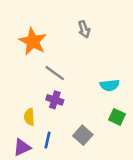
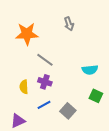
orange star: (33, 41) -> (27, 34), turned -30
yellow semicircle: (29, 117) -> (24, 87), moved
blue line: (48, 140) -> (44, 105), moved, turned 48

